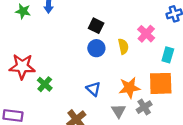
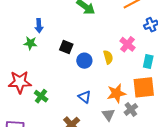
green star: (23, 11) -> (30, 43), moved
black square: (96, 26) -> (66, 47), moved

